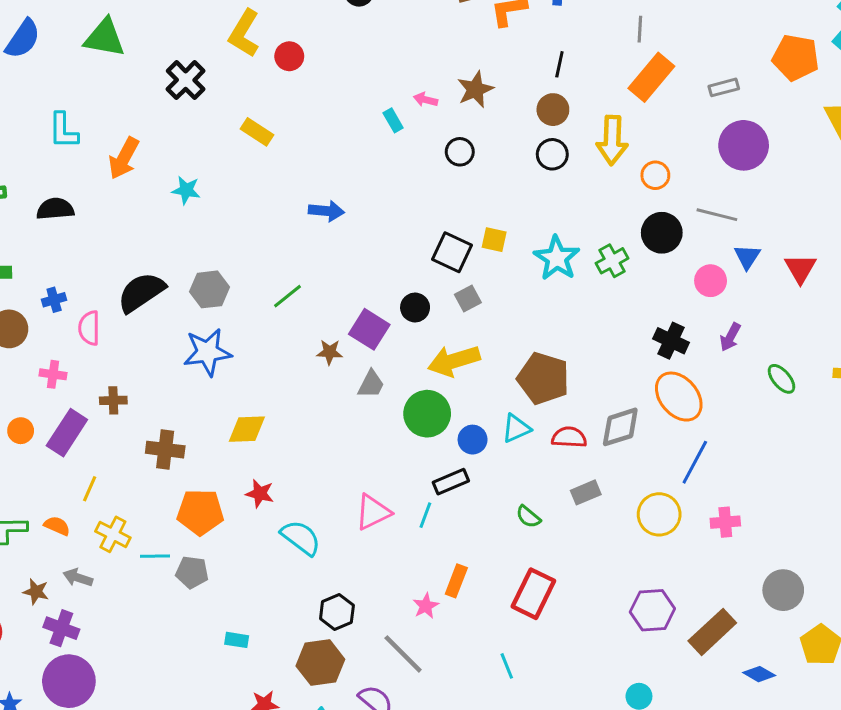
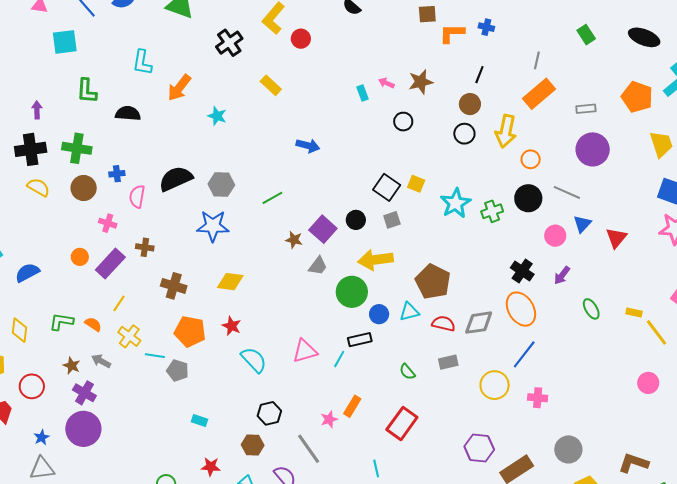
brown hexagon: (320, 663) -> (253, 445), size x0.7

